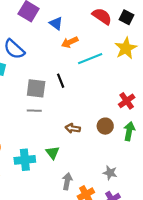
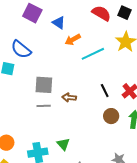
black line: (61, 81) -> (105, 91), moved
brown arrow: (73, 128) -> (69, 97), moved

